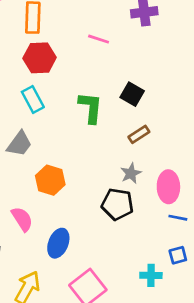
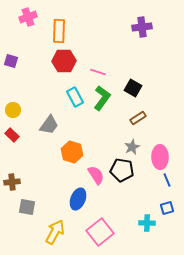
pink line: (99, 39) -> (98, 72), moved
cyan rectangle: (33, 100) -> (75, 97), moved
green L-shape: (91, 108) -> (102, 98), turned 30
blue line: (178, 218) -> (167, 180), turned 56
pink semicircle: (22, 219) -> (96, 175), moved

